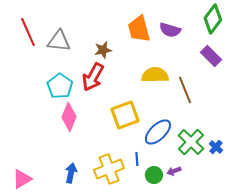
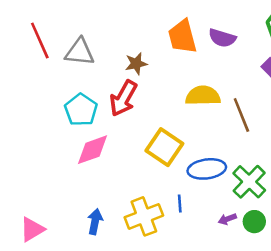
yellow square: (125, 115) -> (164, 147), turned -36
pink diamond: (69, 117) -> (92, 150), turned 48
blue ellipse: (158, 132) -> (207, 169), turned 36
green circle: (154, 175) -> (254, 222), moved

